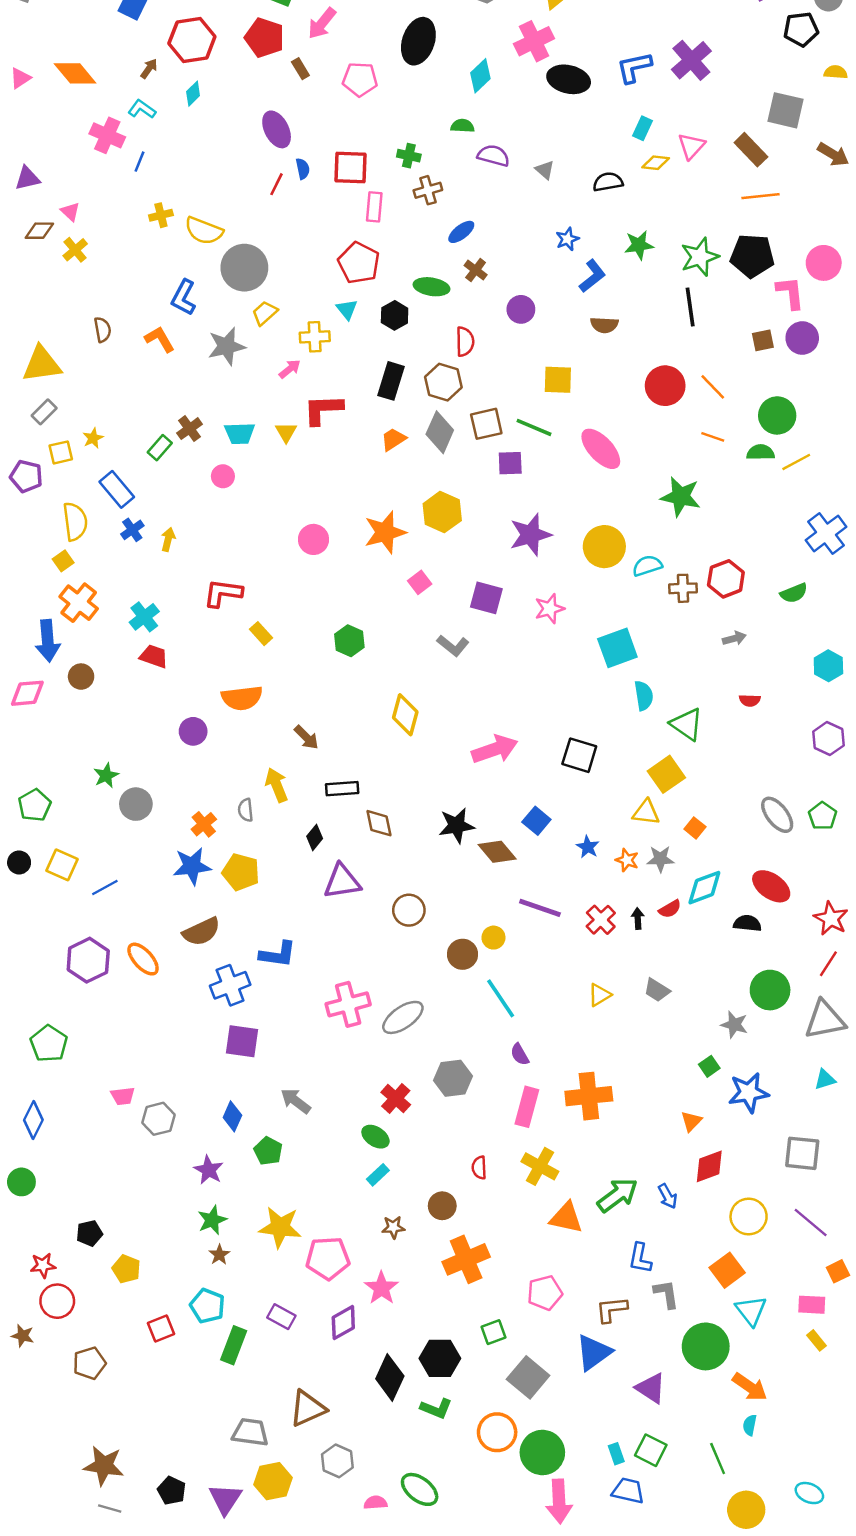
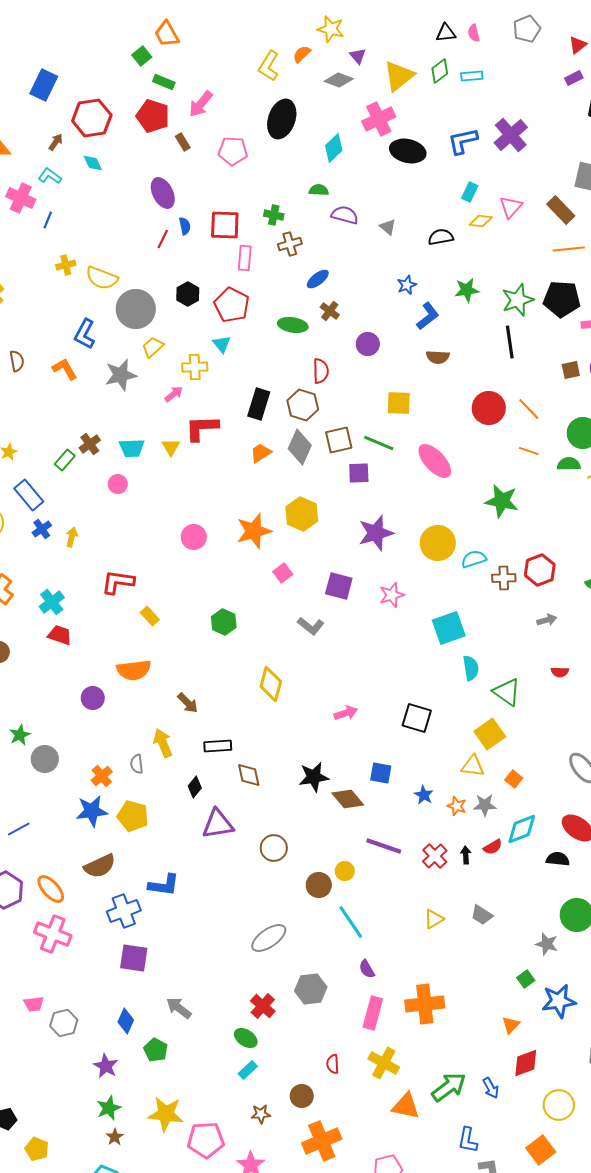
cyan diamond: (193, 94) -> (93, 163), turned -70
black hexagon: (395, 315) -> (188, 294), moved
pink arrow: (495, 749) -> (346, 713), size x0.6
blue square: (536, 821) -> (381, 773), turned -30
pink cross: (348, 1004) -> (53, 934), moved, turned 36

